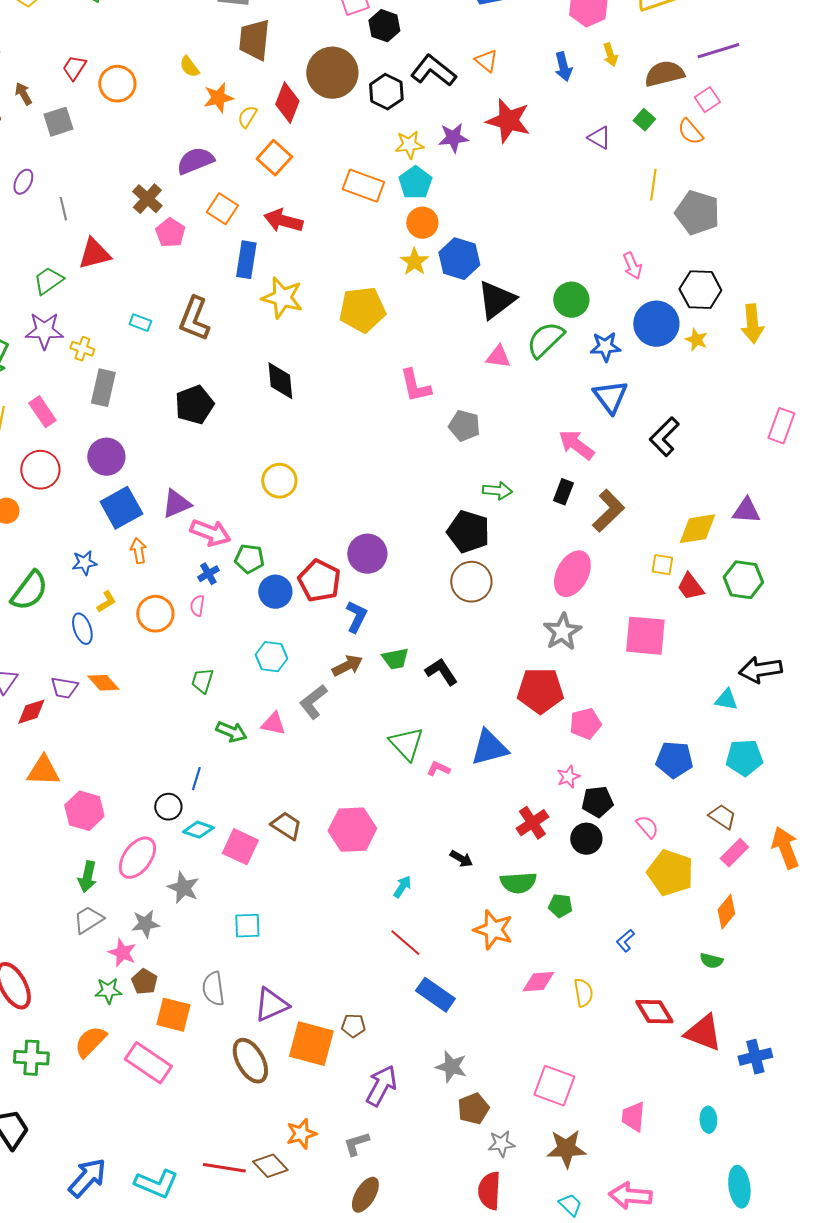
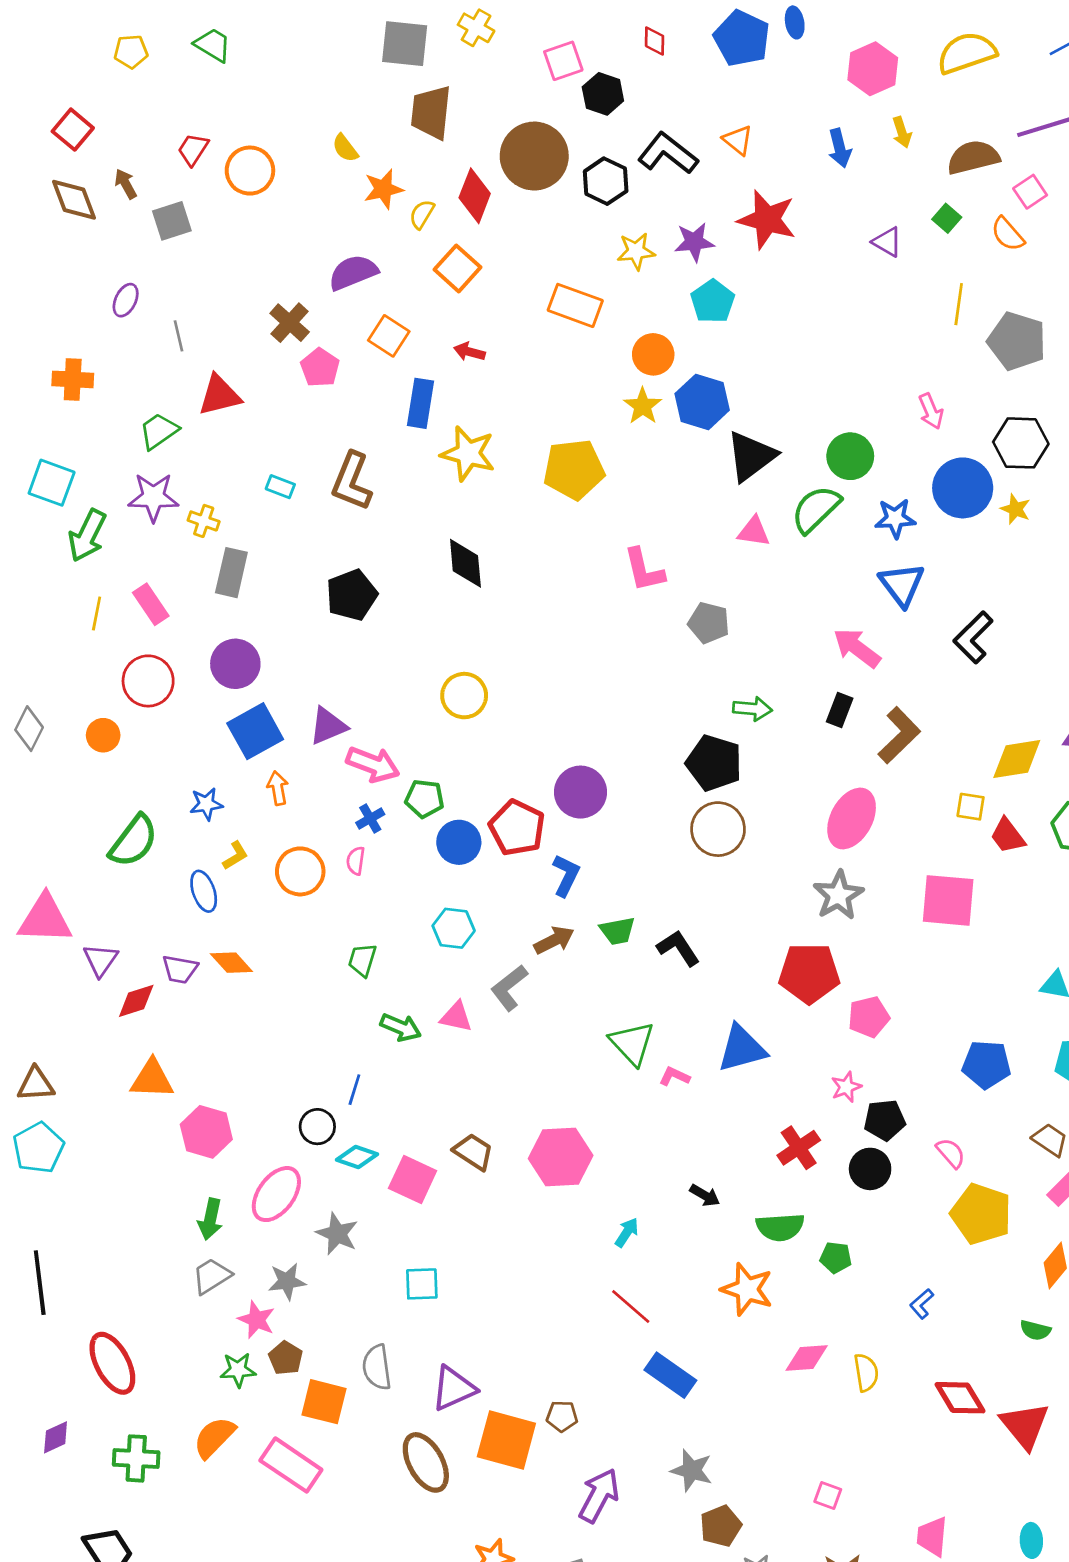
cyan pentagon: (415, 183) -> (713, 301), moved
red arrow: (283, 221) -> (469, 352), size x0.6
red triangle: (703, 1033) -> (1025, 1425), turned 30
pink square: (554, 1086) -> (828, 1496), size x0.5

